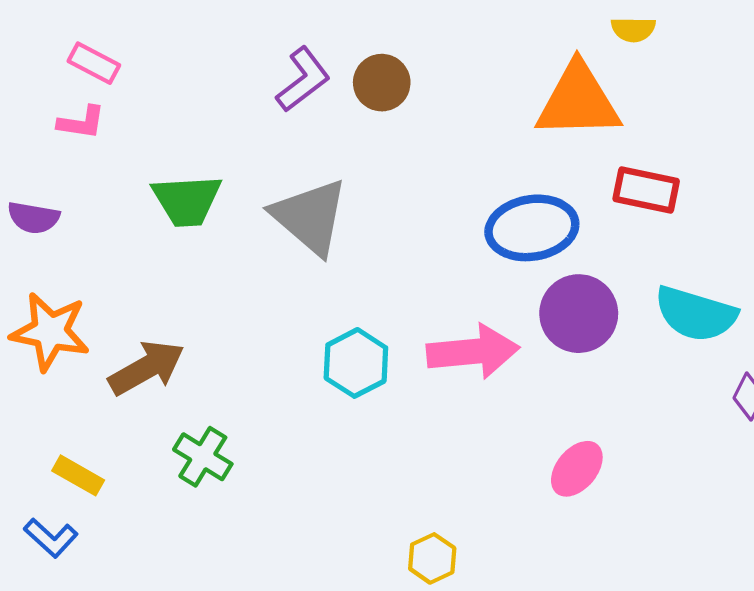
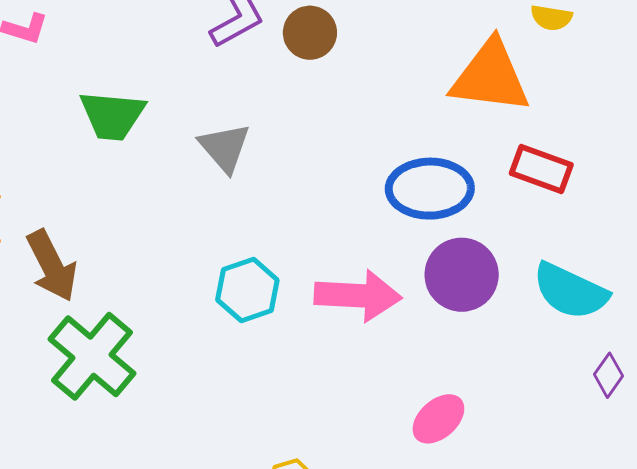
gray triangle: (310, 217) -> (225, 148), size x0.7
brown arrow: (146, 368) -> (52, 266), turned 84
green cross: (203, 457) -> (92, 356), size x1.6

